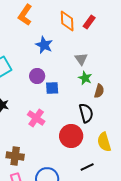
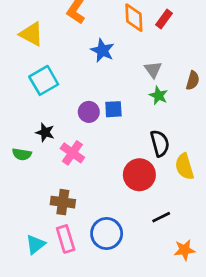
purple circle: (37, 76) -> (89, 112), moved
brown semicircle: (99, 91) -> (193, 80), moved
pink cross: (36, 118) -> (72, 153), moved
yellow semicircle: (104, 142) -> (184, 167), moved

